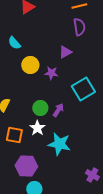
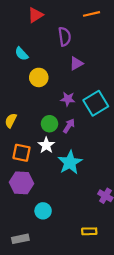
purple semicircle: (79, 27) -> (65, 37), moved
purple star: (51, 73) -> (68, 99), moved
cyan star: (59, 144) -> (70, 162), turned 30
purple hexagon: (26, 166) -> (22, 183), moved

